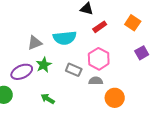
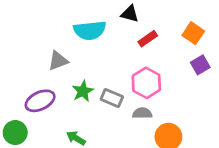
cyan semicircle: (65, 38) -> (90, 30), moved
purple square: (142, 53) -> (200, 65), moved
green star: (44, 65) -> (83, 91), moved

